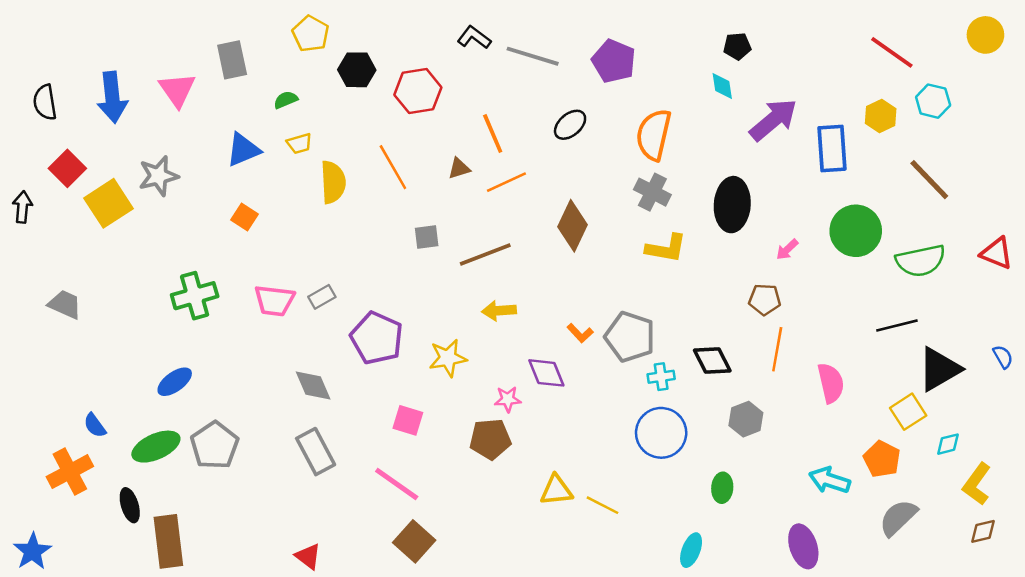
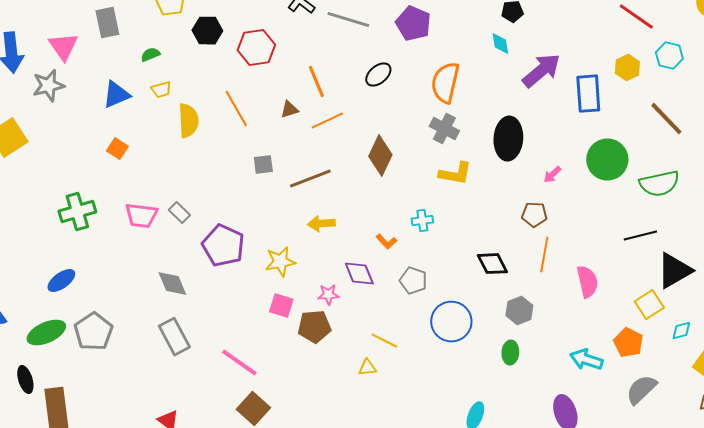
gray star: (158, 176) -> (48, 86), moved
gray rectangle: (322, 297) -> (179, 213), turned 75
gray pentagon: (630, 337) -> (413, 281), moved, size x0.7
cyan cross: (661, 377) -> (422, 221), moved
pink square: (408, 420) -> (281, 306), moved
green ellipse: (722, 488) -> (510, 353), moved
yellow triangle: (556, 490) -> (367, 368), size x0.7
yellow line: (602, 505) -> (384, 341), moved

